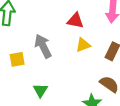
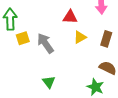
yellow square: (17, 59) -> (23, 38), moved

